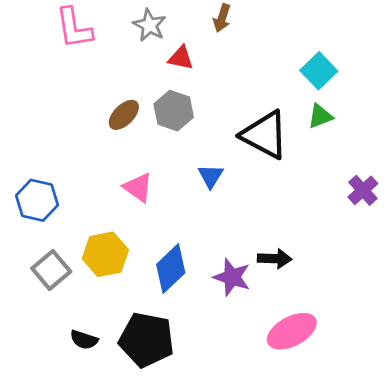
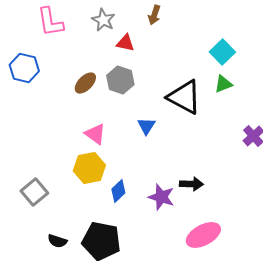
blue hexagon: (37, 200) -> (24, 68), moved
yellow hexagon: (105, 254) -> (89, 168), moved
blue diamond: (171, 269) -> (118, 191), size x0.7

